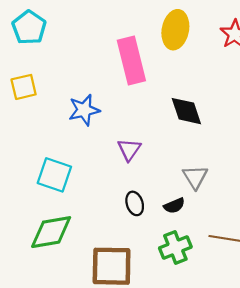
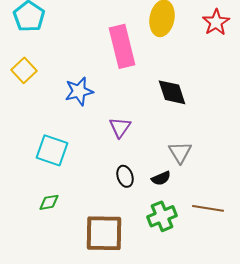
yellow square: (24, 87) -> (24, 70), turned -30
green diamond: (51, 232) -> (49, 202), size x0.5

